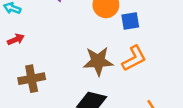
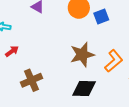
orange L-shape: (134, 58) -> (114, 61), moved

